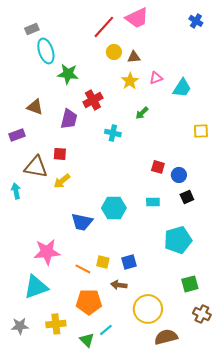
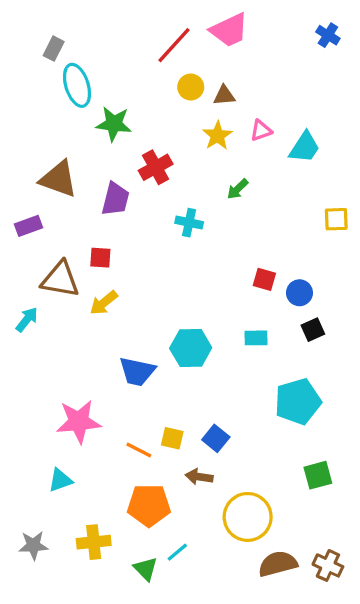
gray rectangle: (32, 29) -> (54, 49), turned -40
brown triangle: (35, 107) -> (59, 179), size x1.4
cyan arrow: (16, 191) -> (27, 320), turned 49
blue square: (129, 262) -> (216, 438), turned -35
cyan triangle: (36, 287) -> (60, 480), size x0.6
brown cross: (202, 314) -> (328, 565), moved

